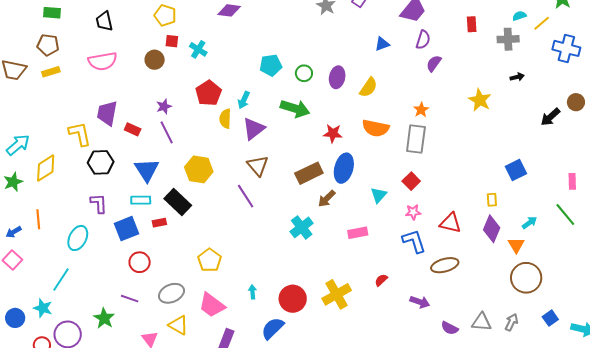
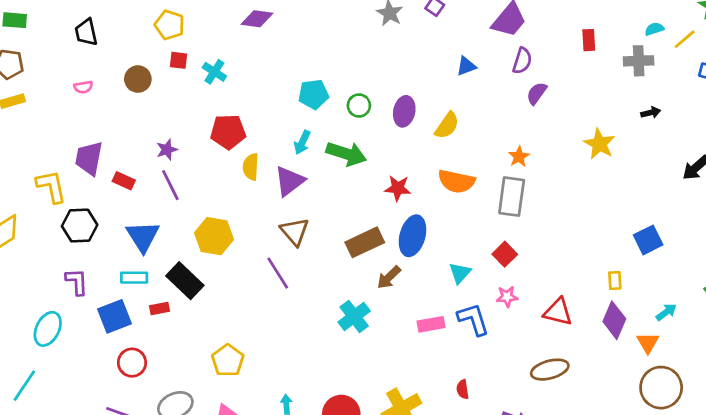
brown circle: (155, 60) -> (138, 79), moved
pink semicircle: (103, 61) -> (83, 87), size x0.5
red pentagon: (209, 93) -> (228, 132), turned 30
cyan arrow: (244, 100) -> (302, 142), moved
blue L-shape: (414, 241) -> (473, 319), moved
red semicircle: (381, 280) -> (463, 389), turned -56

